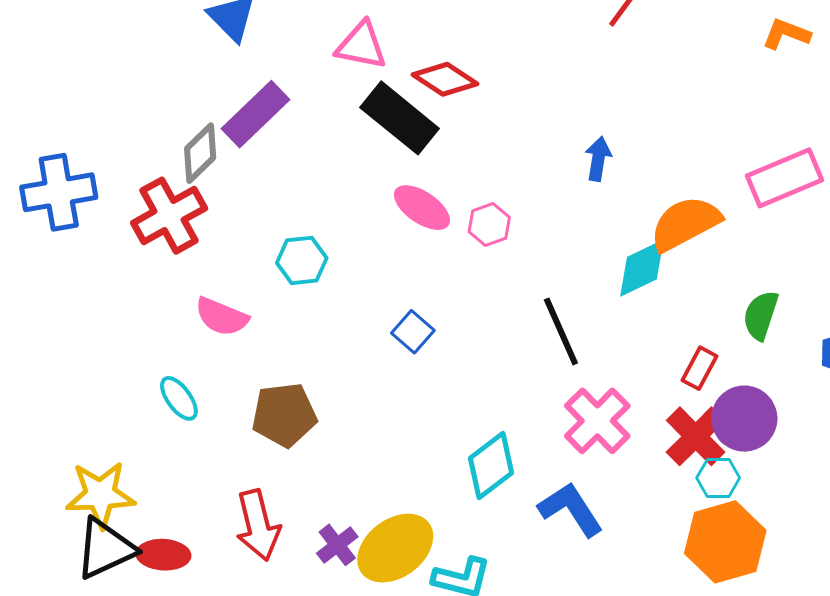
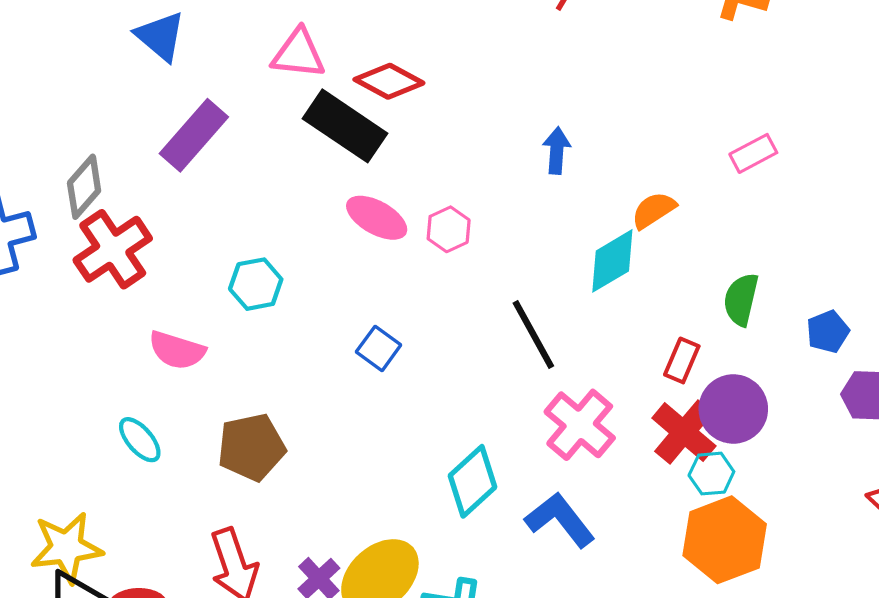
gray diamond: (200, 153) -> (84, 187), moved
pink rectangle: (785, 178) -> (753, 153), size x0.6
orange semicircle: (685, 223) -> (654, 210), size x0.6

